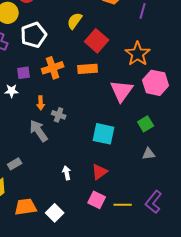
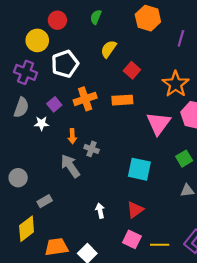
red square: (97, 41) -> (132, 70), size x0.7
purple square: (24, 73) -> (54, 104), turned -32

